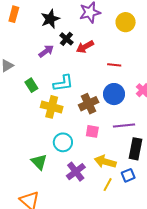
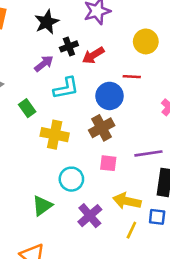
yellow circle: (126, 22) -> (146, 41), moved
black cross: (66, 39) -> (69, 46), turned 32
cyan L-shape: (63, 83) -> (66, 88), moved
blue circle: (114, 94) -> (110, 96), moved
green triangle: (39, 162) -> (42, 206), turned 42
blue square: (128, 175) -> (157, 217), turned 32

